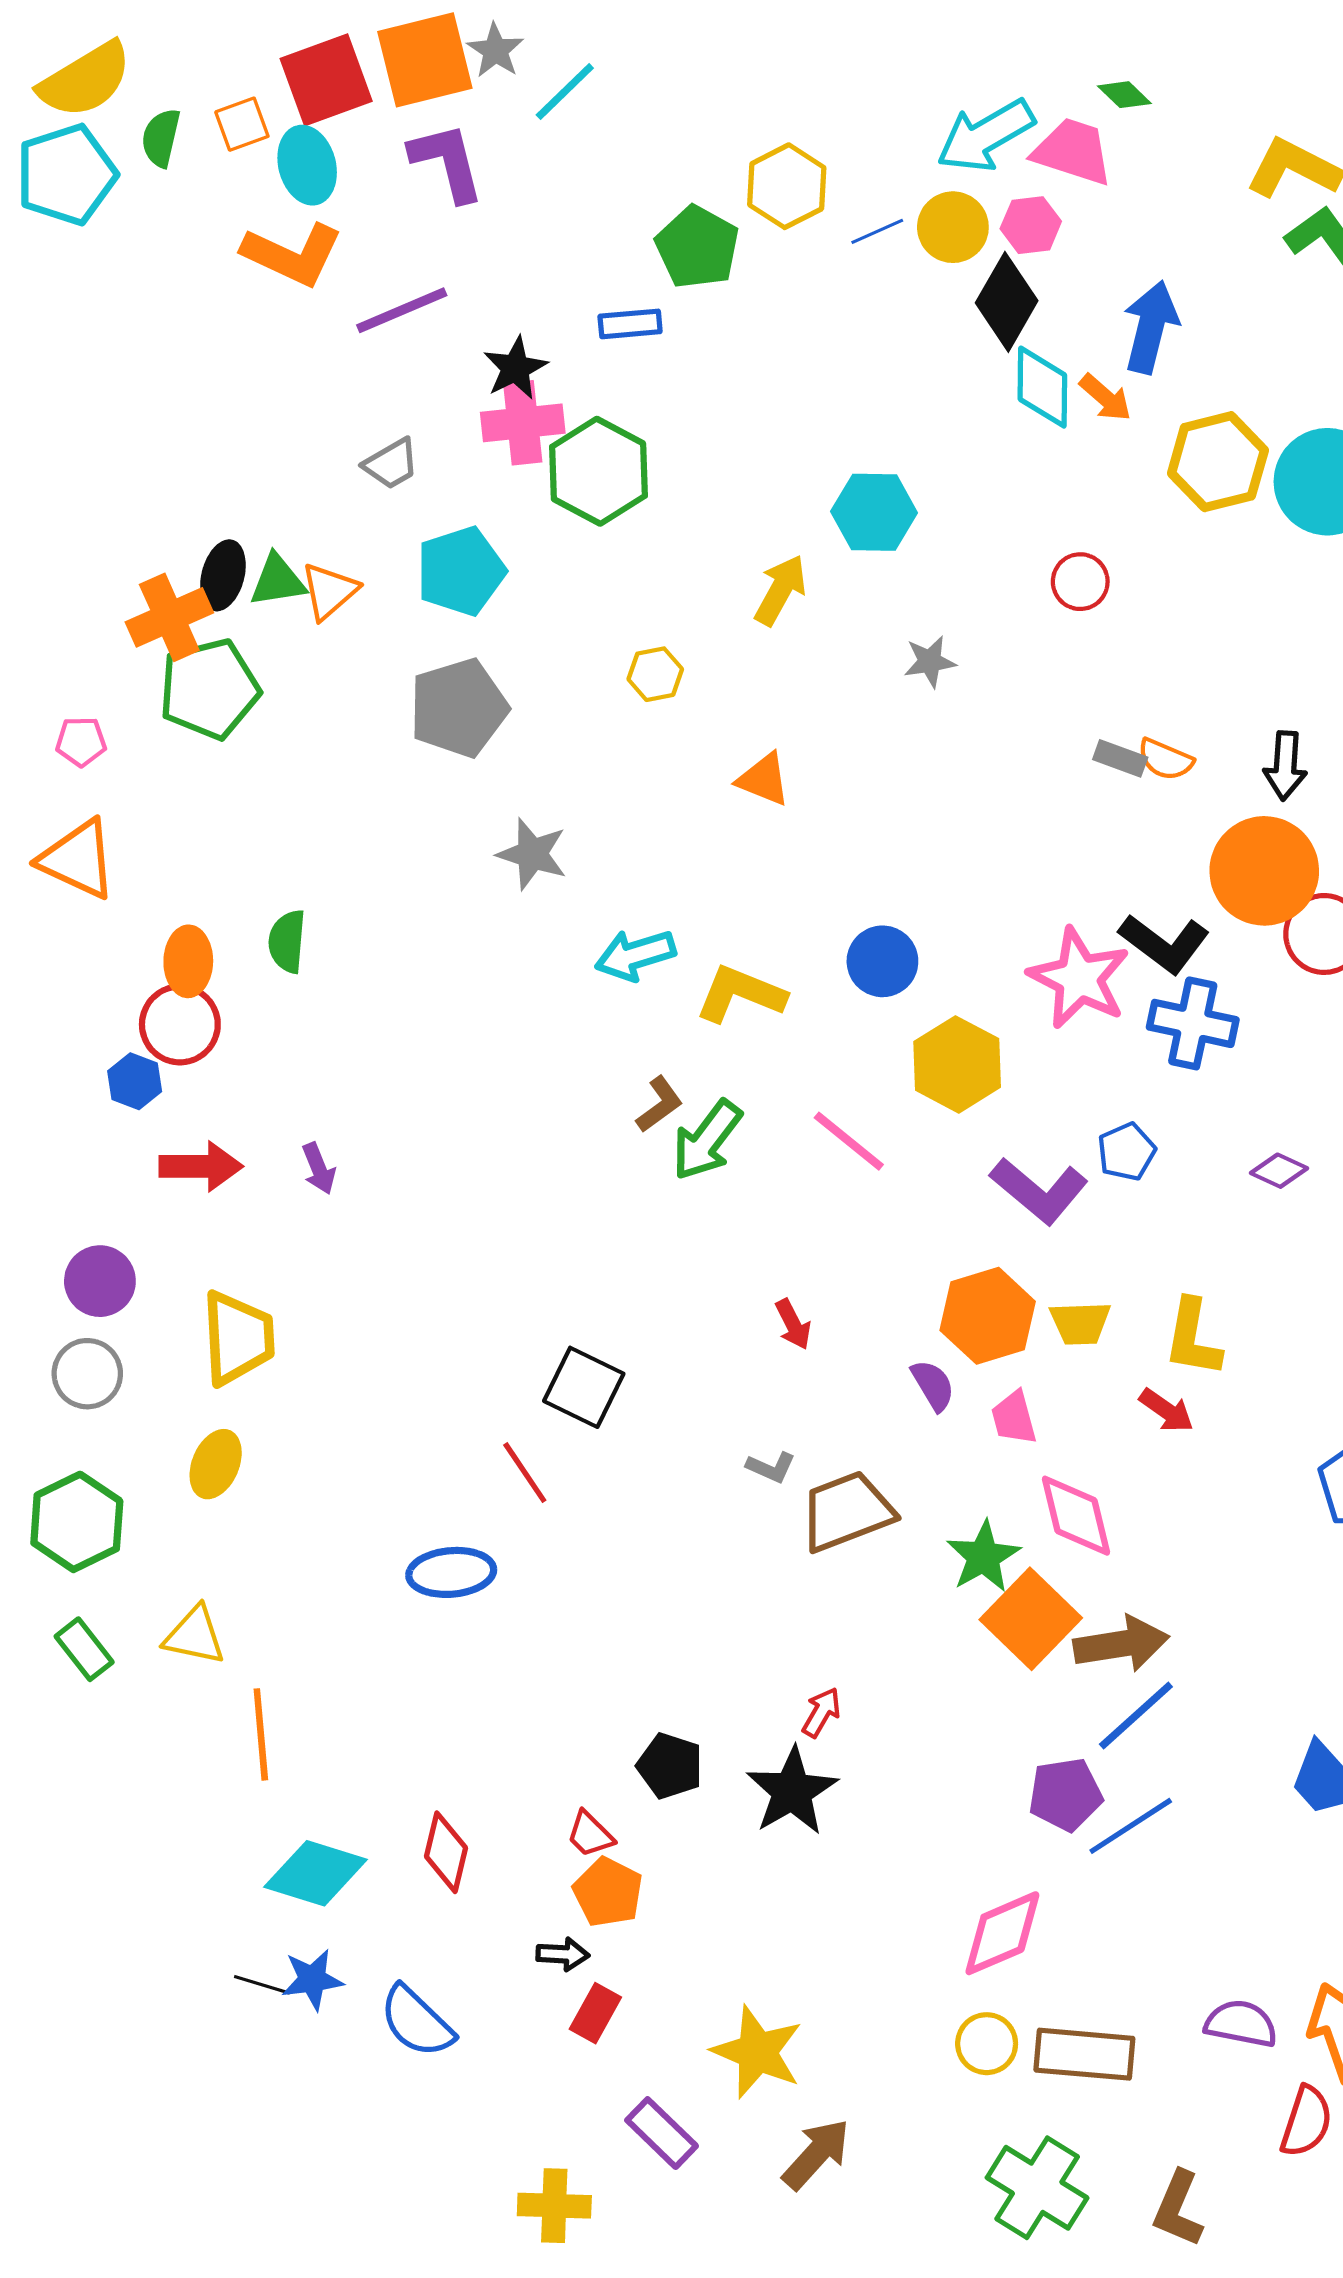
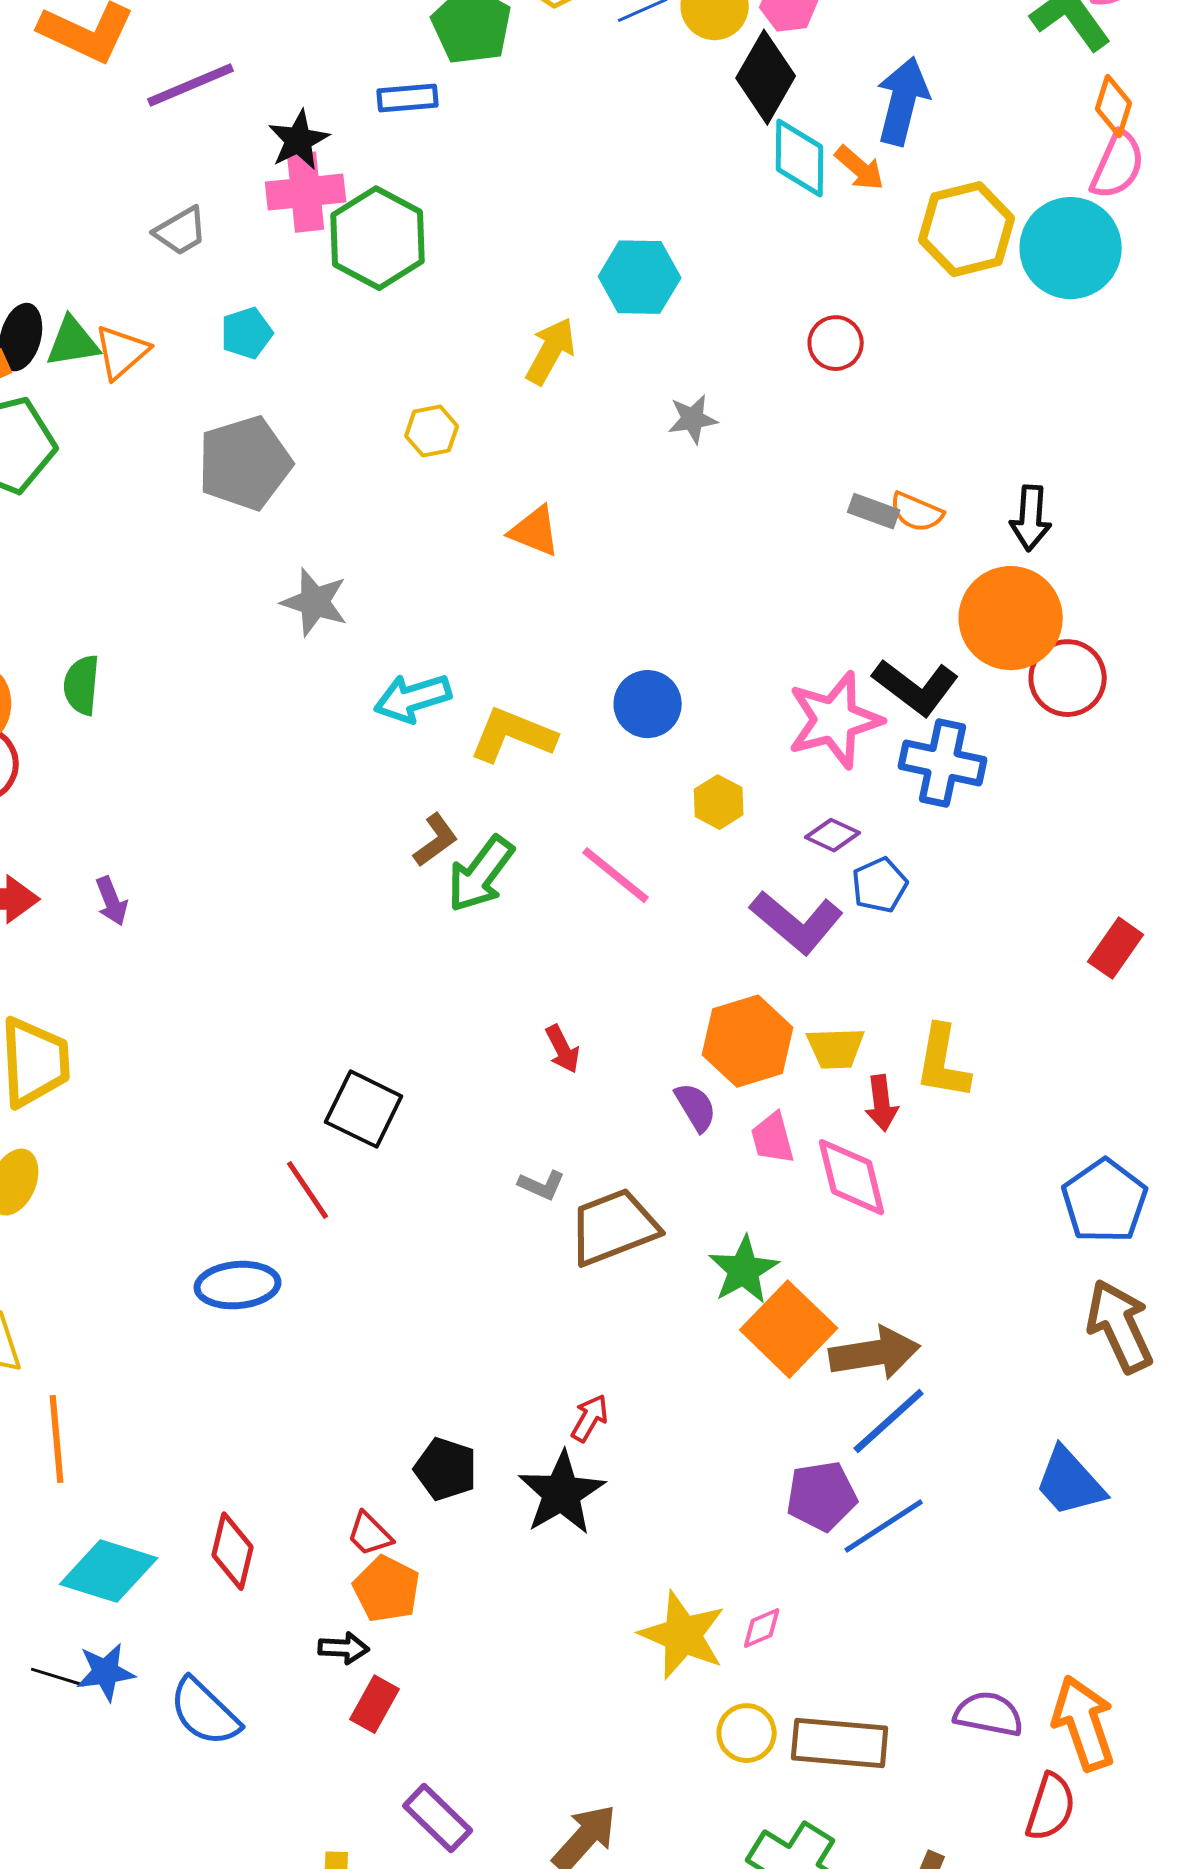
cyan pentagon: (461, 571) -> (247, 333), size x0.6
pink star: (1079, 978) -> (835, 720), turned 30
yellow hexagon: (957, 1064) -> (719, 802), size x0.6
purple diamond: (1279, 1171) -> (833, 835), moved
red arrow: (1166, 1410) -> (882, 1103), moved, turned 48
pink diamond: (1076, 1516) -> (852, 1177), moved
pink diamond: (1002, 1933) -> (762, 1628), size x0.5
yellow star: (757, 2052) -> (683, 1635), moved

